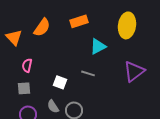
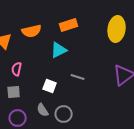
orange semicircle: (42, 27) -> (32, 31), turned 42
cyan triangle: (98, 46) -> (59, 50), moved

